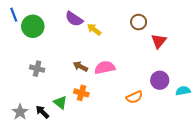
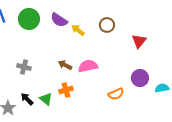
brown circle: (139, 22) -> (107, 25), moved
green circle: (33, 26) -> (29, 19), moved
orange cross: (81, 93) -> (66, 90), turned -32
black arrow: (42, 112) -> (27, 99), moved

